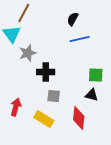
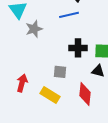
blue line: (80, 39) -> (69, 15), moved
black cross: (46, 72) -> (78, 48), moved

